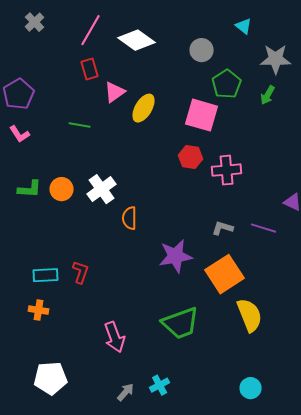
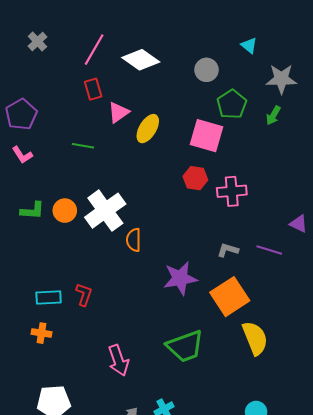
white cross: (102, 189) -> (105, 211), size x1.4

